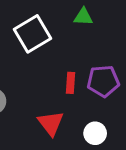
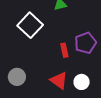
white circle: (95, 133) -> (82, 82), moved

